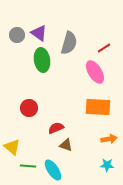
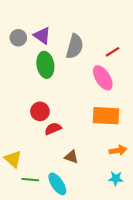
red circle: (29, 108) -> (40, 111), moved
red semicircle: (56, 128) -> (53, 129), moved

